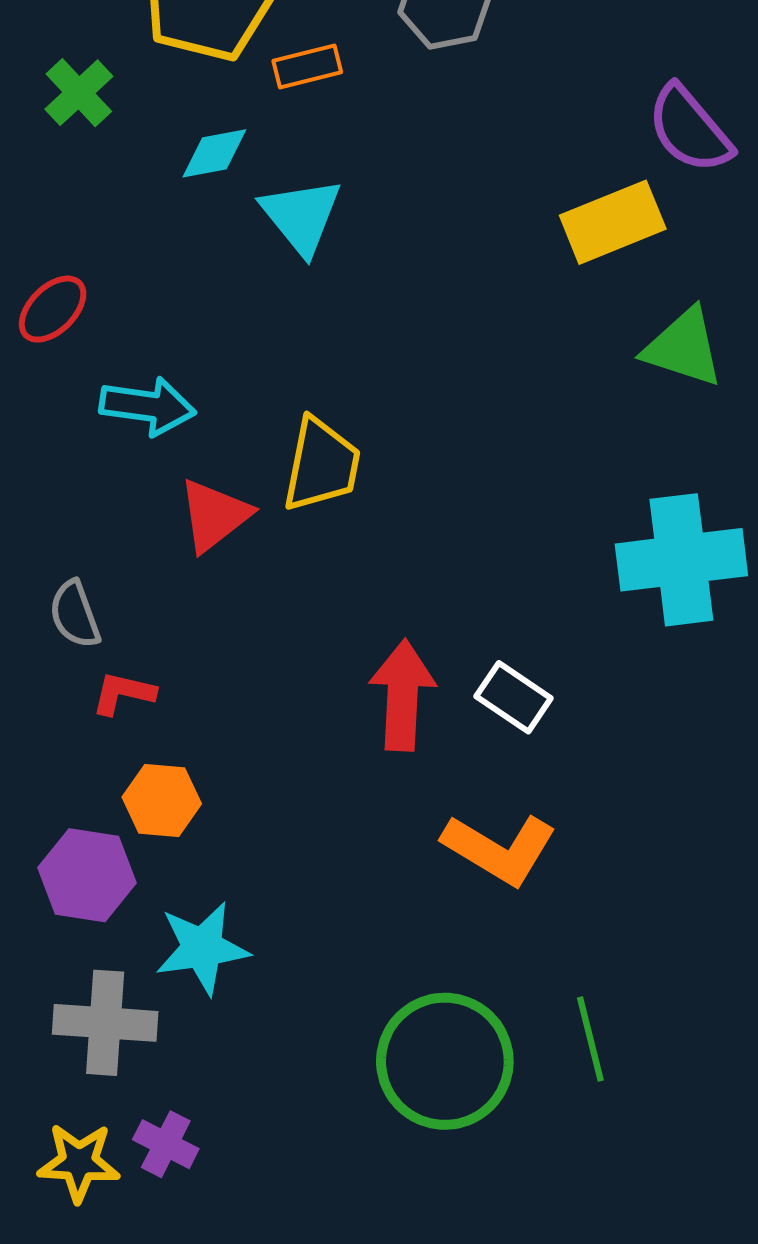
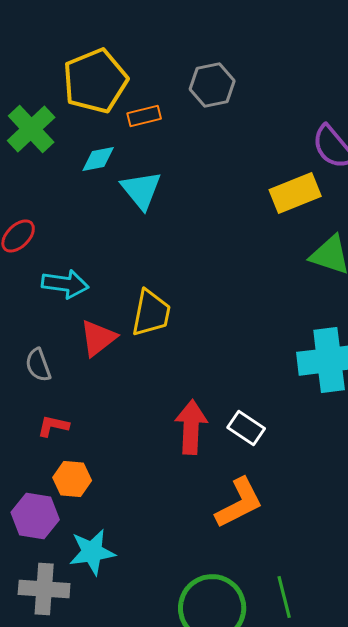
green cross: (79, 93) -> (31, 129), size x1.4
gray semicircle: (75, 614) -> (38, 365), moved
orange L-shape: (499, 849) -> (239, 503), turned -58

